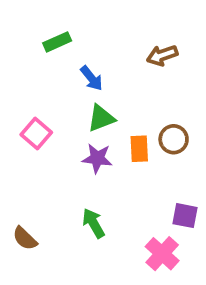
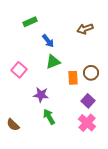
purple star: (97, 158) -> (41, 95), moved
purple square: (185, 216) -> (88, 101), moved, turned 32
pink cross: (162, 254) -> (87, 123), moved

